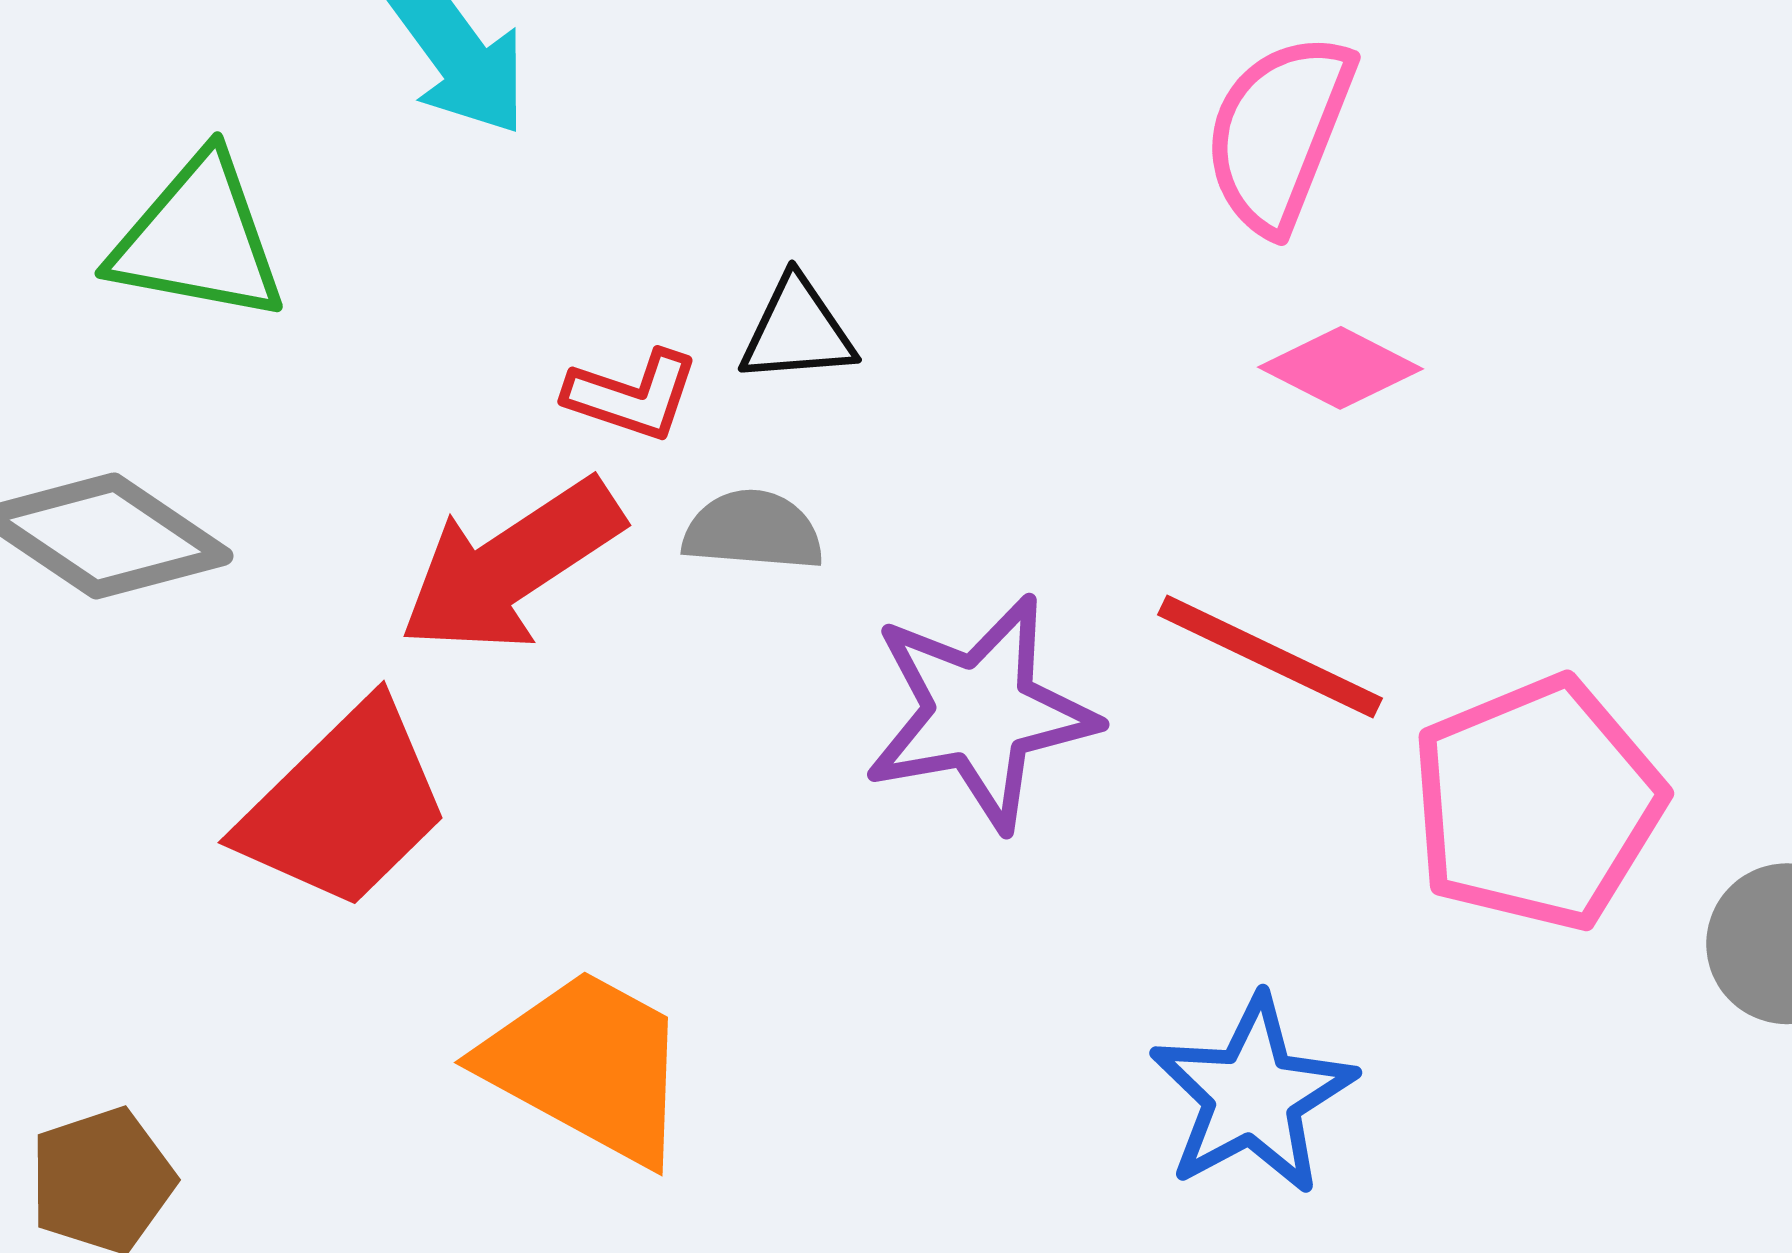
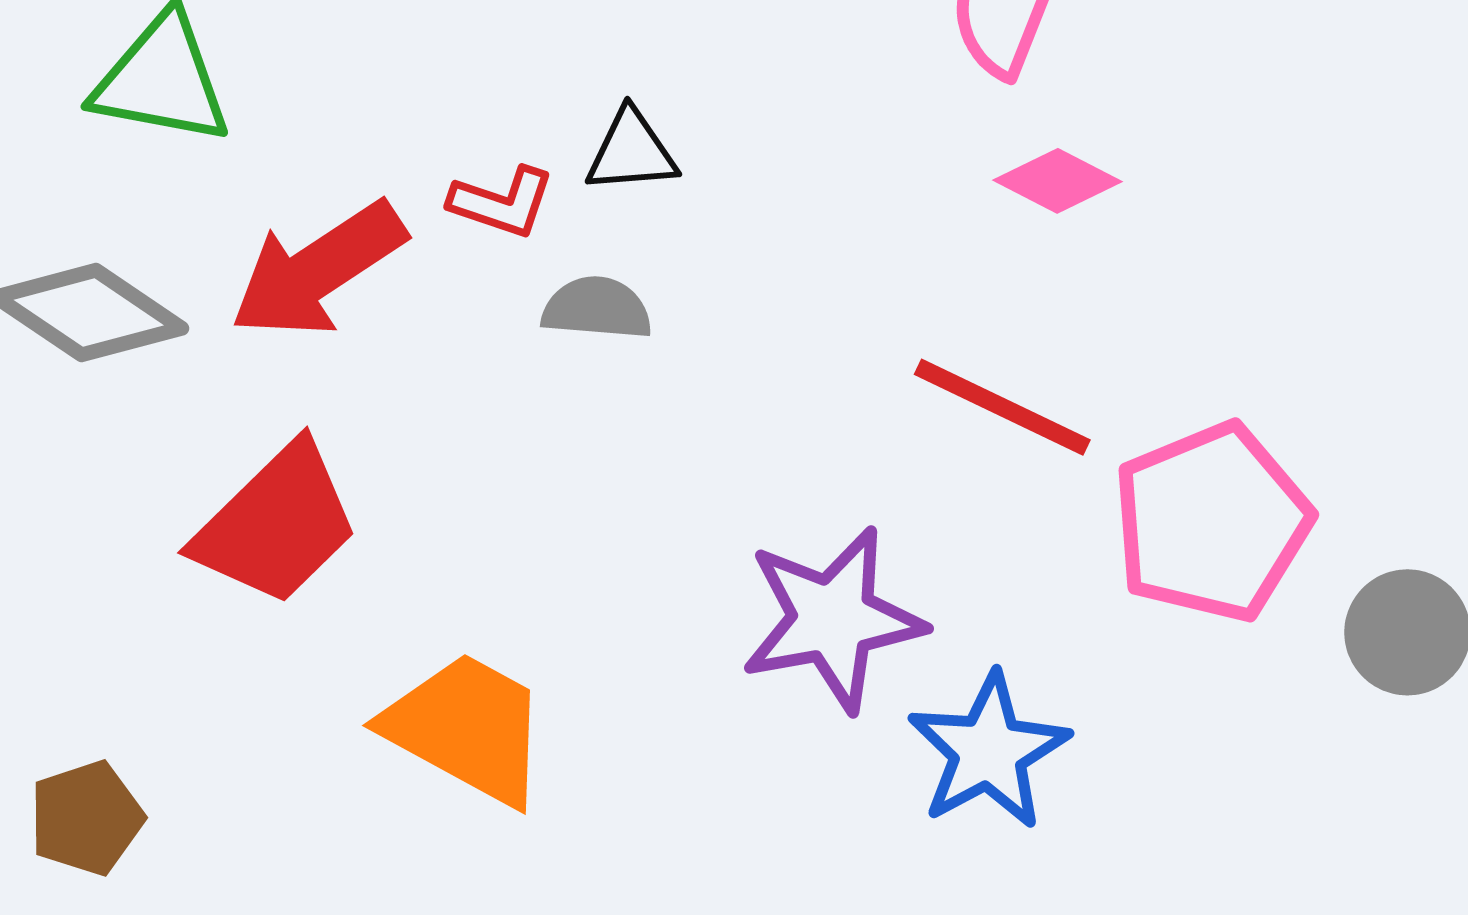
red arrow: (511, 566) -> (318, 270), moved
purple star: (980, 713) -> (833, 619), moved

